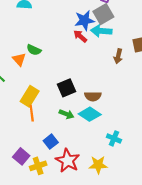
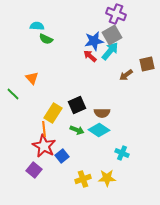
cyan arrow: (101, 31) -> (110, 51), turned 126
green semicircle: (34, 50) -> (46, 39), moved
brown arrow: (118, 56) -> (126, 75), turned 40
yellow rectangle: (30, 96) -> (53, 113), moved
red star: (68, 161) -> (44, 146), moved
yellow cross: (38, 166) -> (83, 179), moved

